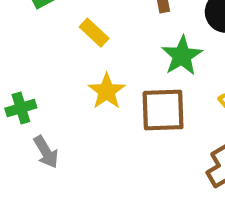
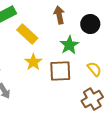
yellow rectangle: (94, 33) -> (27, 34), size x1.5

